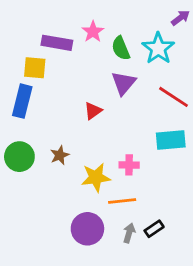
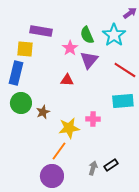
pink star: (93, 32) -> (70, 48), moved
red triangle: (93, 111) -> (67, 80), turned 40
green circle: (19, 157) -> (21, 103), moved
orange line: (122, 201) -> (59, 151), moved, turned -48
purple circle: (87, 229) -> (52, 176), moved

